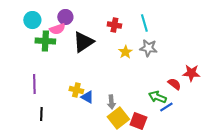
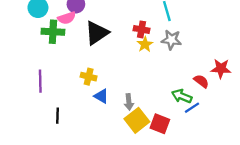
red cross: (114, 25) -> (141, 29), moved
yellow cross: (76, 90) -> (89, 77), moved
black line: (41, 114) -> (58, 116), moved

